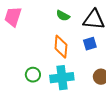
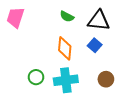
blue square: (90, 44) -> (95, 45), turned -32

